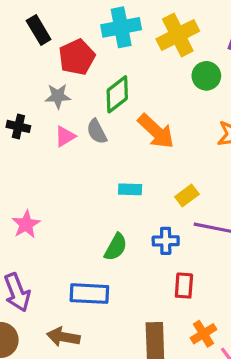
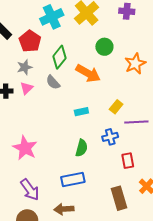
green circle: (206, 76) -> (104, 47), moved
pink triangle: (65, 136) -> (27, 88), moved
pink star: (26, 224) -> (25, 148), size x1.4

